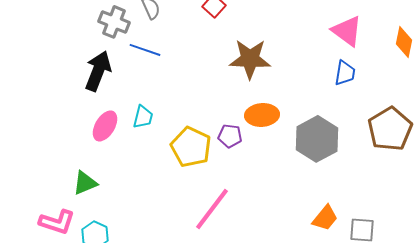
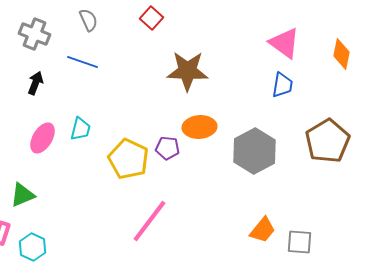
gray cross: (114, 22) -> (34, 34), moved
black arrow: (98, 71) -> (36, 83), size x0.6

